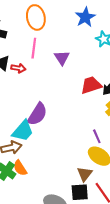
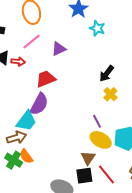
pink line: (34, 48) -> (31, 42), turned 48
purple triangle: (62, 58) -> (59, 49), turned 42
red trapezoid: (91, 85) -> (46, 79), moved

